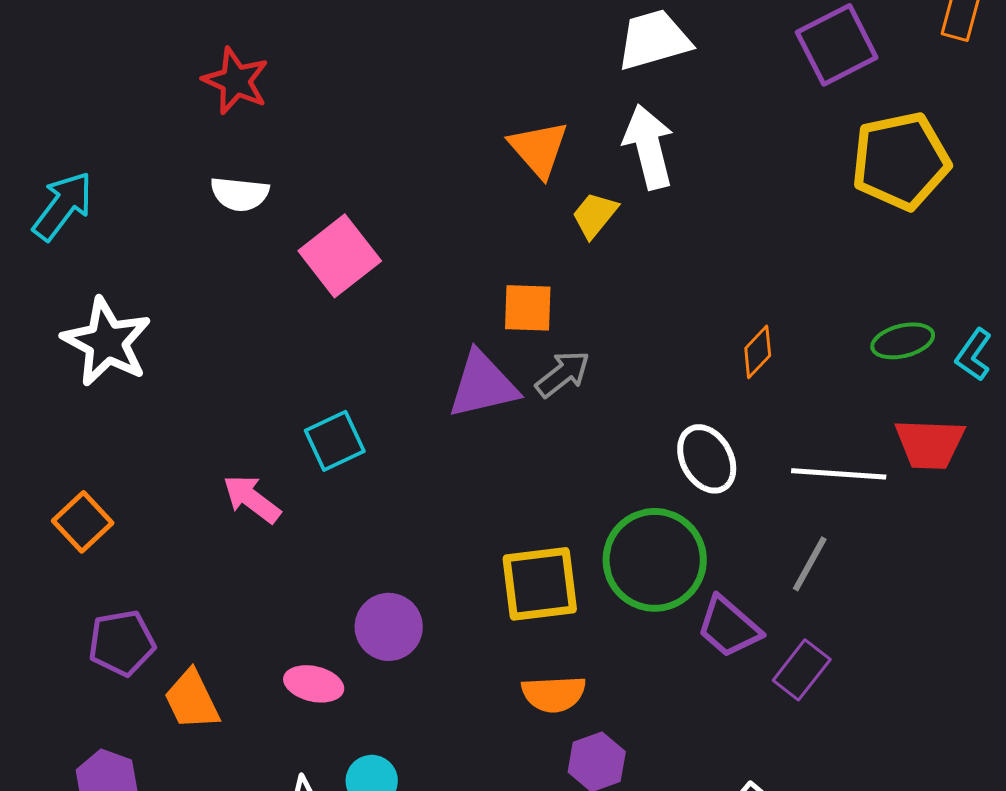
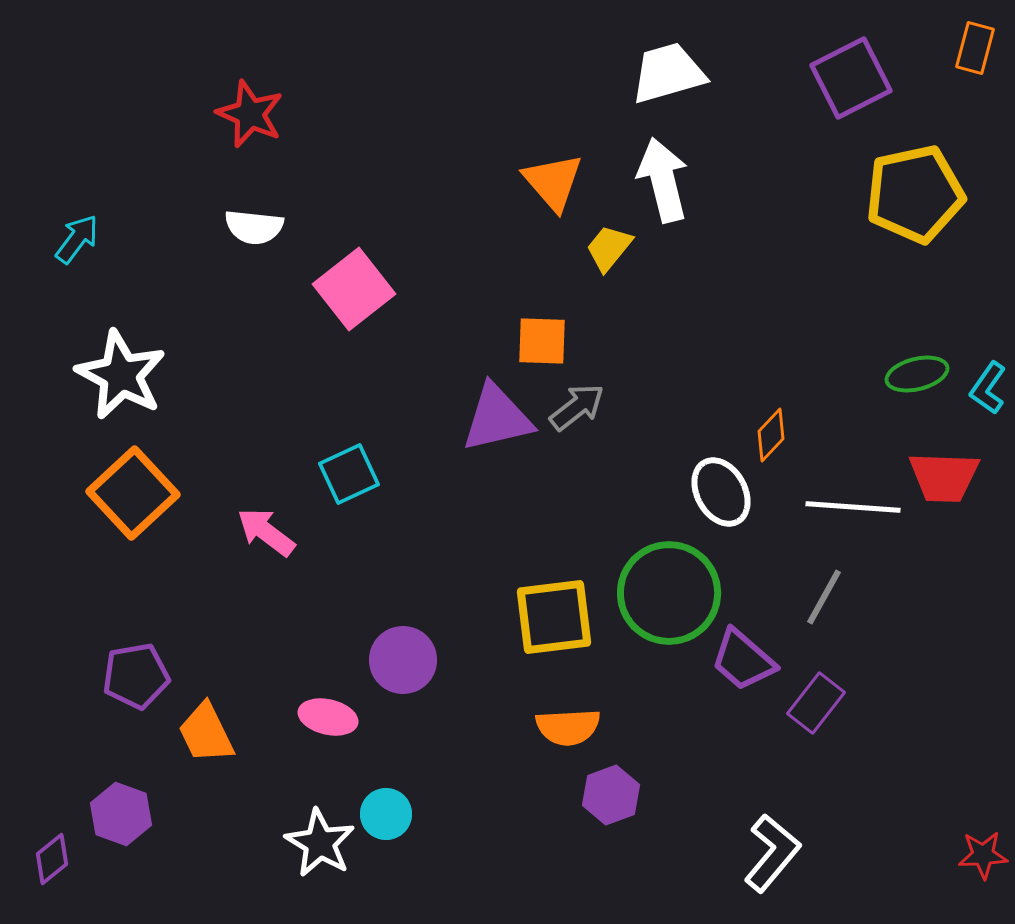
cyan arrow: (63, 206) -> (77, 239), size x0.7
orange diamond: (758, 352) -> (771, 435), moved
orange square: (83, 522) -> (133, 493), moved, size x1.5

